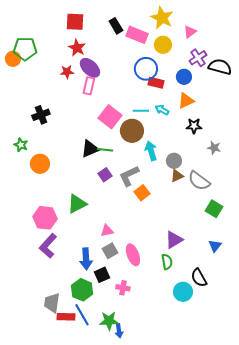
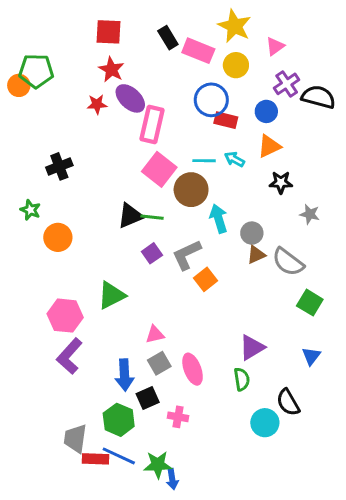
pink rectangle: (89, 86) -> (152, 124), moved, size x1.4
blue line: (82, 315) -> (119, 456), turned -35

